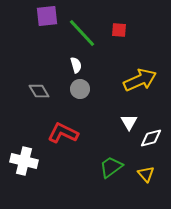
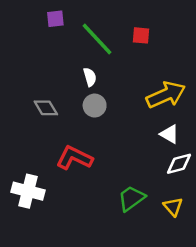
purple square: (47, 16) -> (55, 19), size x0.7
white triangle: (129, 122) -> (169, 134), moved, turned -30

